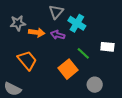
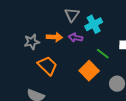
gray star: (18, 23) -> (32, 42), moved
cyan cross: (77, 23) -> (94, 24), turned 36

